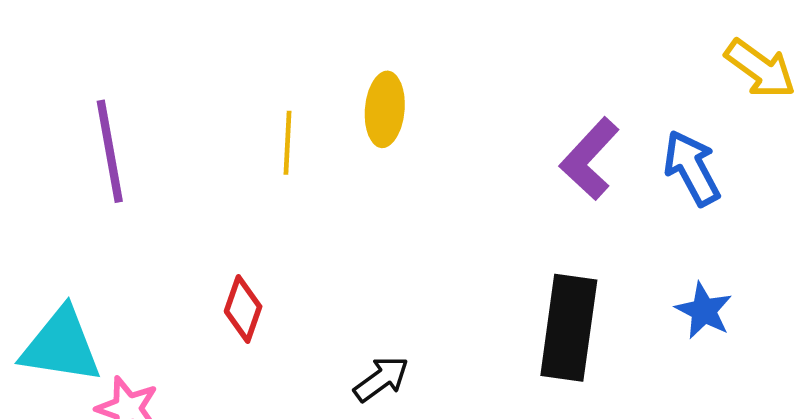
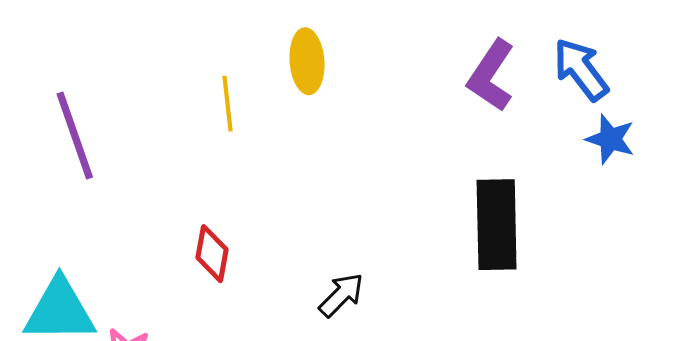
blue star: (704, 311) -> (610, 139), moved

